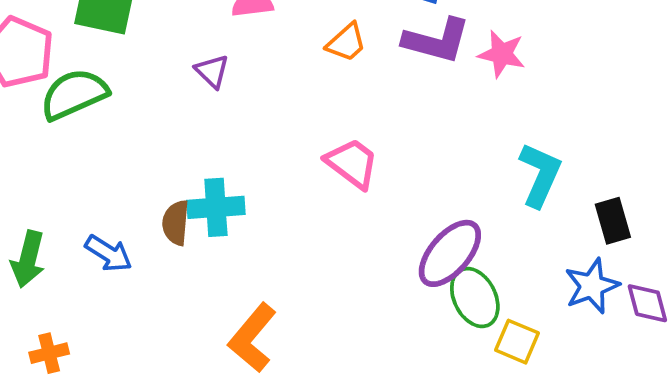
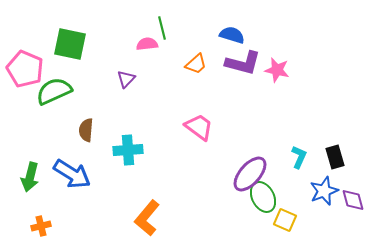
purple triangle: (212, 71) -> (126, 79), turned 30
cyan L-shape: (540, 175) -> (299, 157), moved, size x0.7
brown semicircle: (176, 223) -> (86, 130), moved
blue arrow: (109, 253) -> (72, 174), size x1.5

